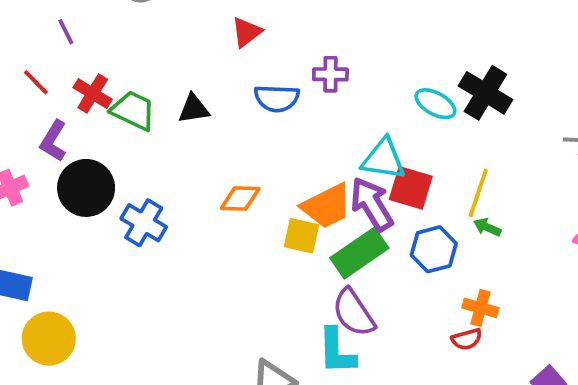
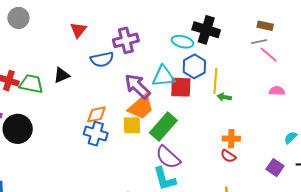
purple cross: (330, 74) -> (126, 40), size x1.4
purple arrow: (372, 204) -> (137, 86), moved
blue cross: (144, 223) -> (96, 134), moved
blue hexagon: (434, 249) -> (194, 66), moved
red semicircle: (467, 339) -> (228, 156), turned 63

